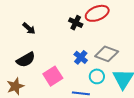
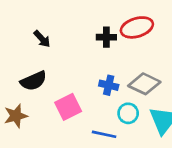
black cross: (76, 23) -> (106, 37), turned -32
blue cross: (81, 57) -> (109, 85), turned -32

